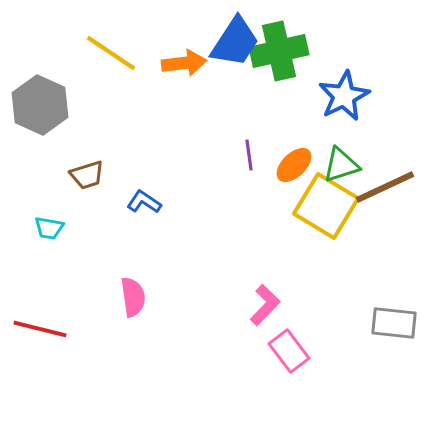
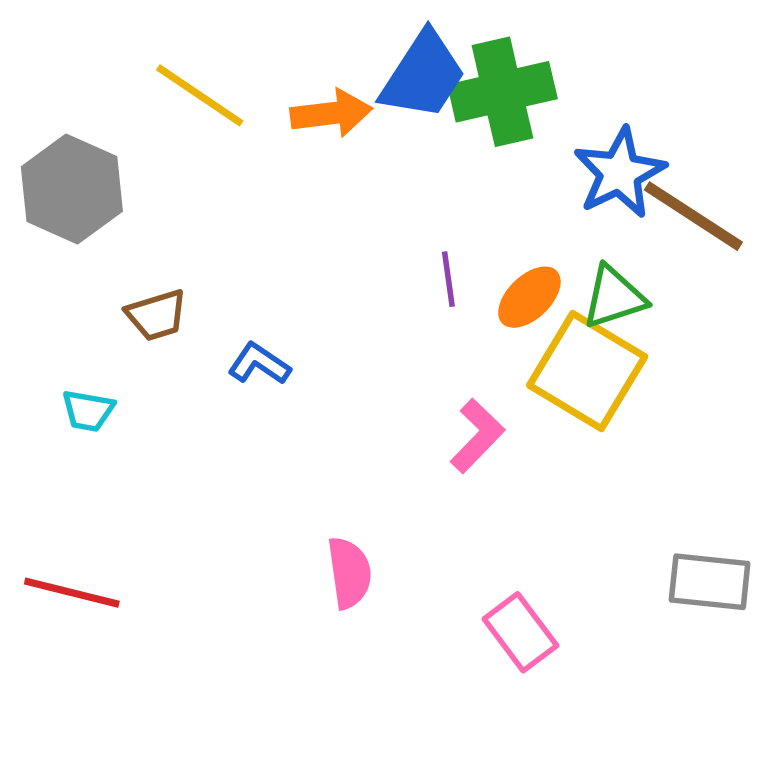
brown line: (385, 187) -> (693, 216), moved, turned 58
pink semicircle: (133, 297) -> (349, 573), moved
pink L-shape: (265, 305) -> (477, 436), moved

